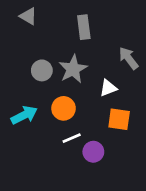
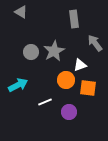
gray rectangle: (84, 27) -> (74, 19), moved
orange circle: (64, 108) -> (66, 80), moved
white line: (72, 138) -> (45, 102), moved

